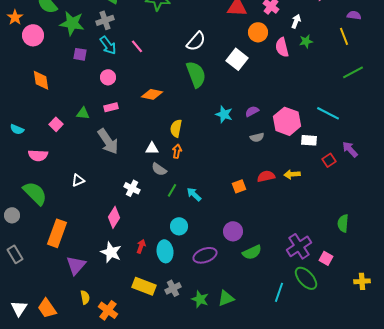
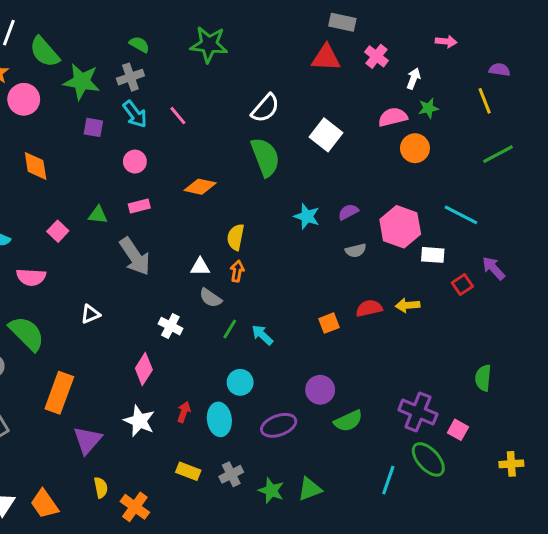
orange circle: (258, 32) -> (415, 148), moved
pink semicircle: (282, 47) -> (393, 117), turned 90
purple cross: (299, 246) -> (418, 412), turned -35
yellow rectangle: (144, 286) -> (188, 471), size x0.7

